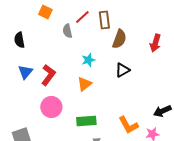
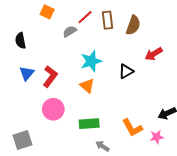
gray semicircle: (67, 31) -> (70, 31), turned 72
brown semicircle: (119, 39) -> (133, 25), moved
red arrow: (155, 43) -> (154, 54), moved, turned 42
cyan star: (88, 60) -> (91, 61), size x1.5
orange triangle: (84, 84) -> (87, 86), turned -42

